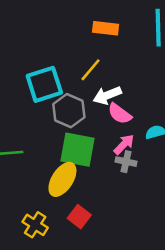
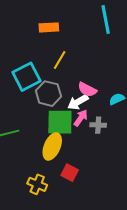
orange rectangle: (106, 28) -> (49, 27), moved
white arrow: (107, 95) -> (78, 102), moved
pink arrow: (124, 144) -> (81, 118), moved

